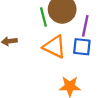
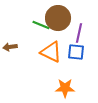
green line: (43, 17) -> (41, 25), turned -54

